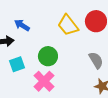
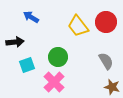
blue arrow: (22, 25) -> (31, 17), moved

